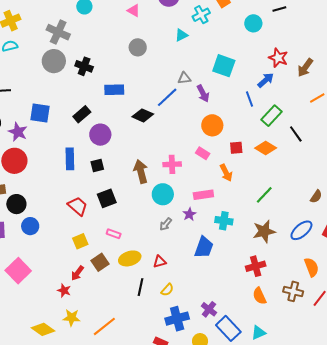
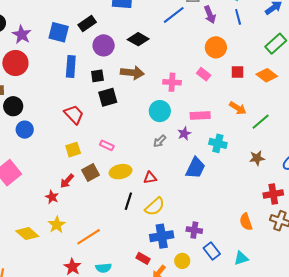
blue line: (250, 99) -> (238, 17), moved
blue square: (40, 113) -> (59, 32), moved
black diamond: (143, 115) -> (138, 39), moved
brown arrow: (141, 172) -> (132, 73), moved, turned 105
orange arrow: (226, 173) -> (238, 108), moved, turned -36
black square: (107, 198) -> (108, 97), moved
brown star: (264, 231) -> (257, 158), size x0.7
red cross: (256, 266) -> (273, 194), moved
yellow semicircle: (167, 290) -> (155, 207), size x1.5
purple cross: (209, 309) -> (194, 230), turned -35
yellow star: (72, 318) -> (57, 225), turned 30
blue rectangle: (228, 328) -> (212, 251), size x0.7

